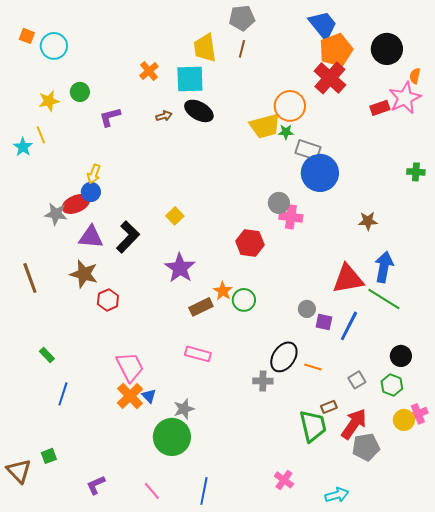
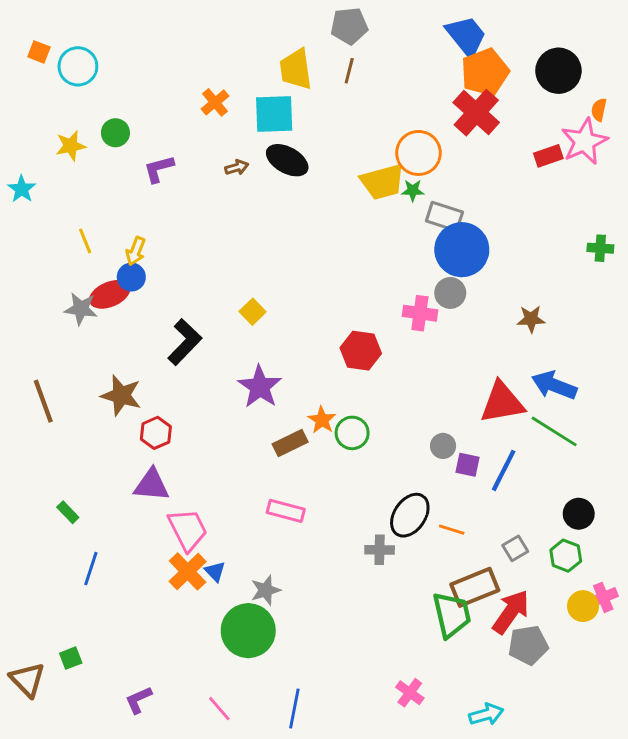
yellow line: (41, 135) -> (85, 241), moved
cyan star: (23, 147) -> (22, 189), moved
gray circle: (279, 203) -> (450, 293), moved
purple triangle: (91, 237) -> (152, 485), moved
blue arrow: (384, 267) -> (554, 385), turned -80
brown rectangle: (329, 407) -> (475, 587), size x2.0

